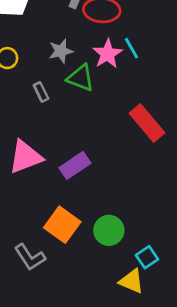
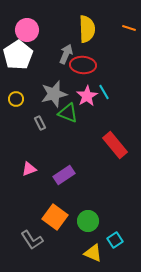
gray star: (61, 51) -> (54, 94), size x1.5
pink triangle: (26, 157) -> (29, 169), size x0.6
yellow triangle: (131, 281) -> (93, 253), moved

